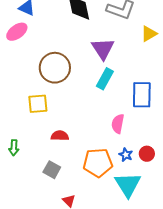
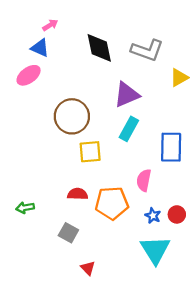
purple triangle: (103, 49) -> (127, 95), turned 40
yellow square: (38, 104) -> (90, 152), moved
green arrow: (14, 148) -> (25, 208), turned 77
orange pentagon: (98, 163) -> (112, 203), moved

